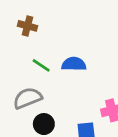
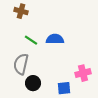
gray semicircle: (27, 98) -> (21, 64), turned -55

